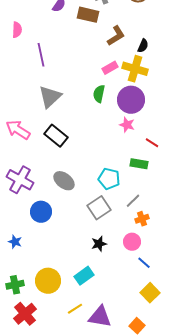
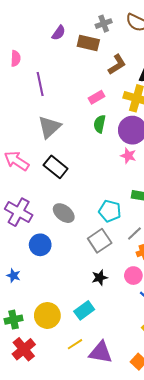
pink rectangle: (110, 68) -> (97, 97), moved

